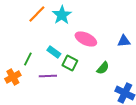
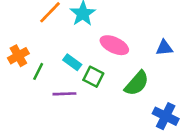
green semicircle: (103, 68) -> (137, 83), size x1.5
orange cross: (13, 77) -> (18, 56), moved

